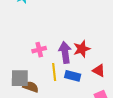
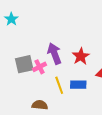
purple arrow: (65, 52) -> (54, 54), moved
gray square: (20, 78) -> (24, 64), moved

